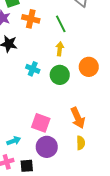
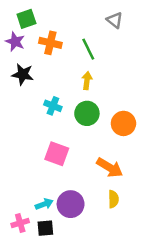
orange circle: (89, 67) -> (123, 123), moved
orange arrow: (78, 118) -> (110, 168), turned -35
pink square: (41, 123) -> (57, 154), moved
cyan arrow: (14, 141) -> (44, 204), moved

